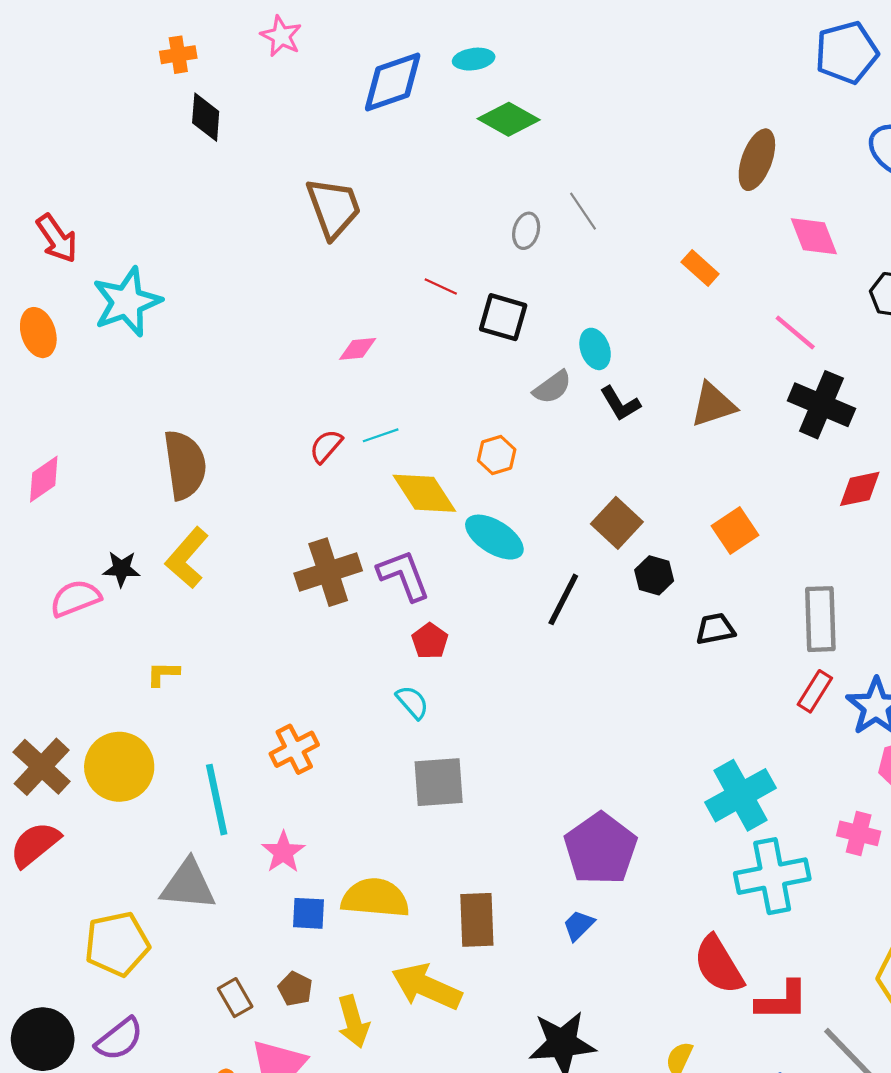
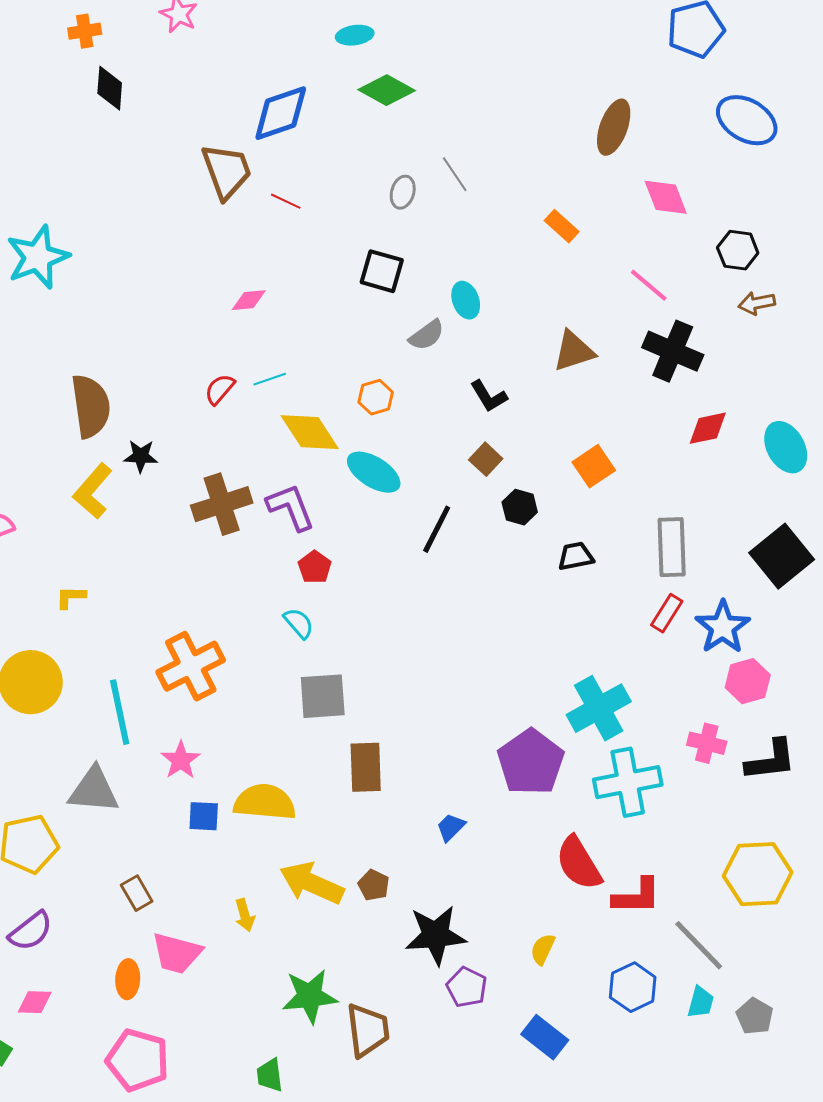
blue diamond: (393, 82) -> (281, 113), moved
red line: (441, 287) -> (286, 201), moved
black L-shape: (620, 404) -> (489, 396), moved
brown square: (617, 523) -> (486, 459), size x0.7
black star: (121, 569) -> (141, 456), moved
orange cross: (294, 749) -> (191, 666), size x1.5
purple pentagon: (600, 849) -> (531, 762), moved
brown rectangle: (477, 920) -> (366, 767), moved
brown pentagon: (295, 989) -> (374, 885), moved
yellow arrow: (353, 1022) -> (245, 915), size x0.7

